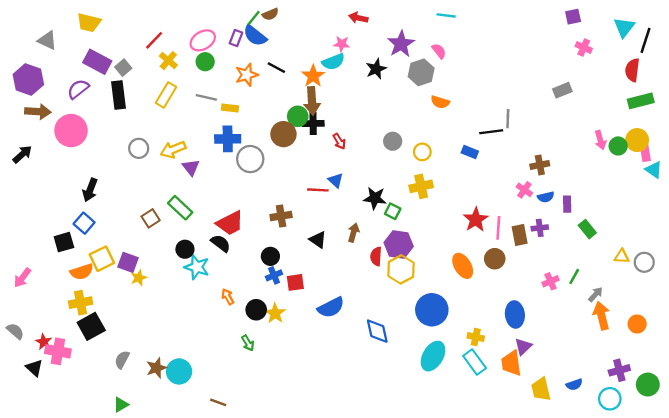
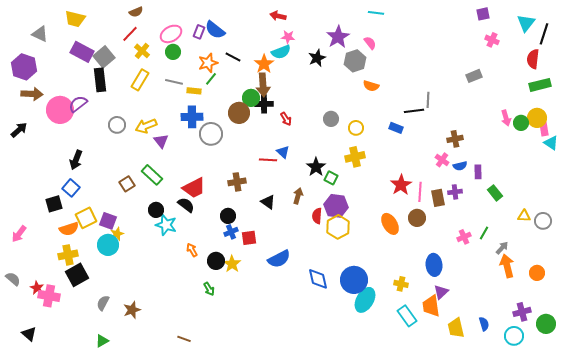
brown semicircle: (270, 14) -> (136, 12), moved
green line: (254, 18) -> (211, 79), moved
red arrow: (358, 18) -> (278, 16), moved
gray square: (123, 68) -> (104, 57), size x1.5
purple semicircle: (78, 89) -> (78, 104), moved
black star: (375, 198) -> (316, 167), turned 30
blue circle: (432, 310) -> (354, 280), moved
cyan rectangle: (475, 362) -> (407, 316), moved
black triangle: (34, 368) -> (29, 334), moved
cyan circle: (179, 371) -> (108, 245), moved
blue semicircle: (574, 385) -> (484, 324), turned -88

